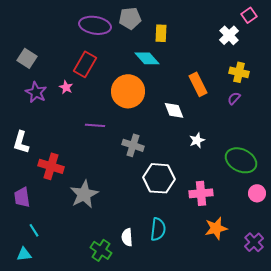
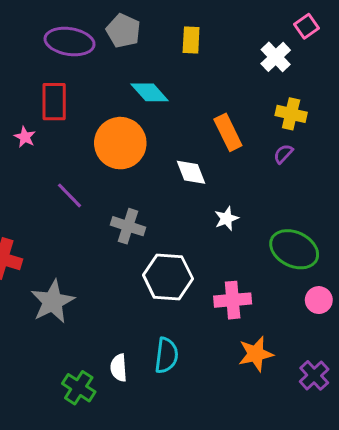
gray pentagon: (130, 18) -> (123, 31), turned 30
yellow rectangle: (161, 33) -> (191, 40), moved
red rectangle: (85, 64) -> (54, 102), turned -30
purple line: (95, 125) -> (70, 195), turned 42

